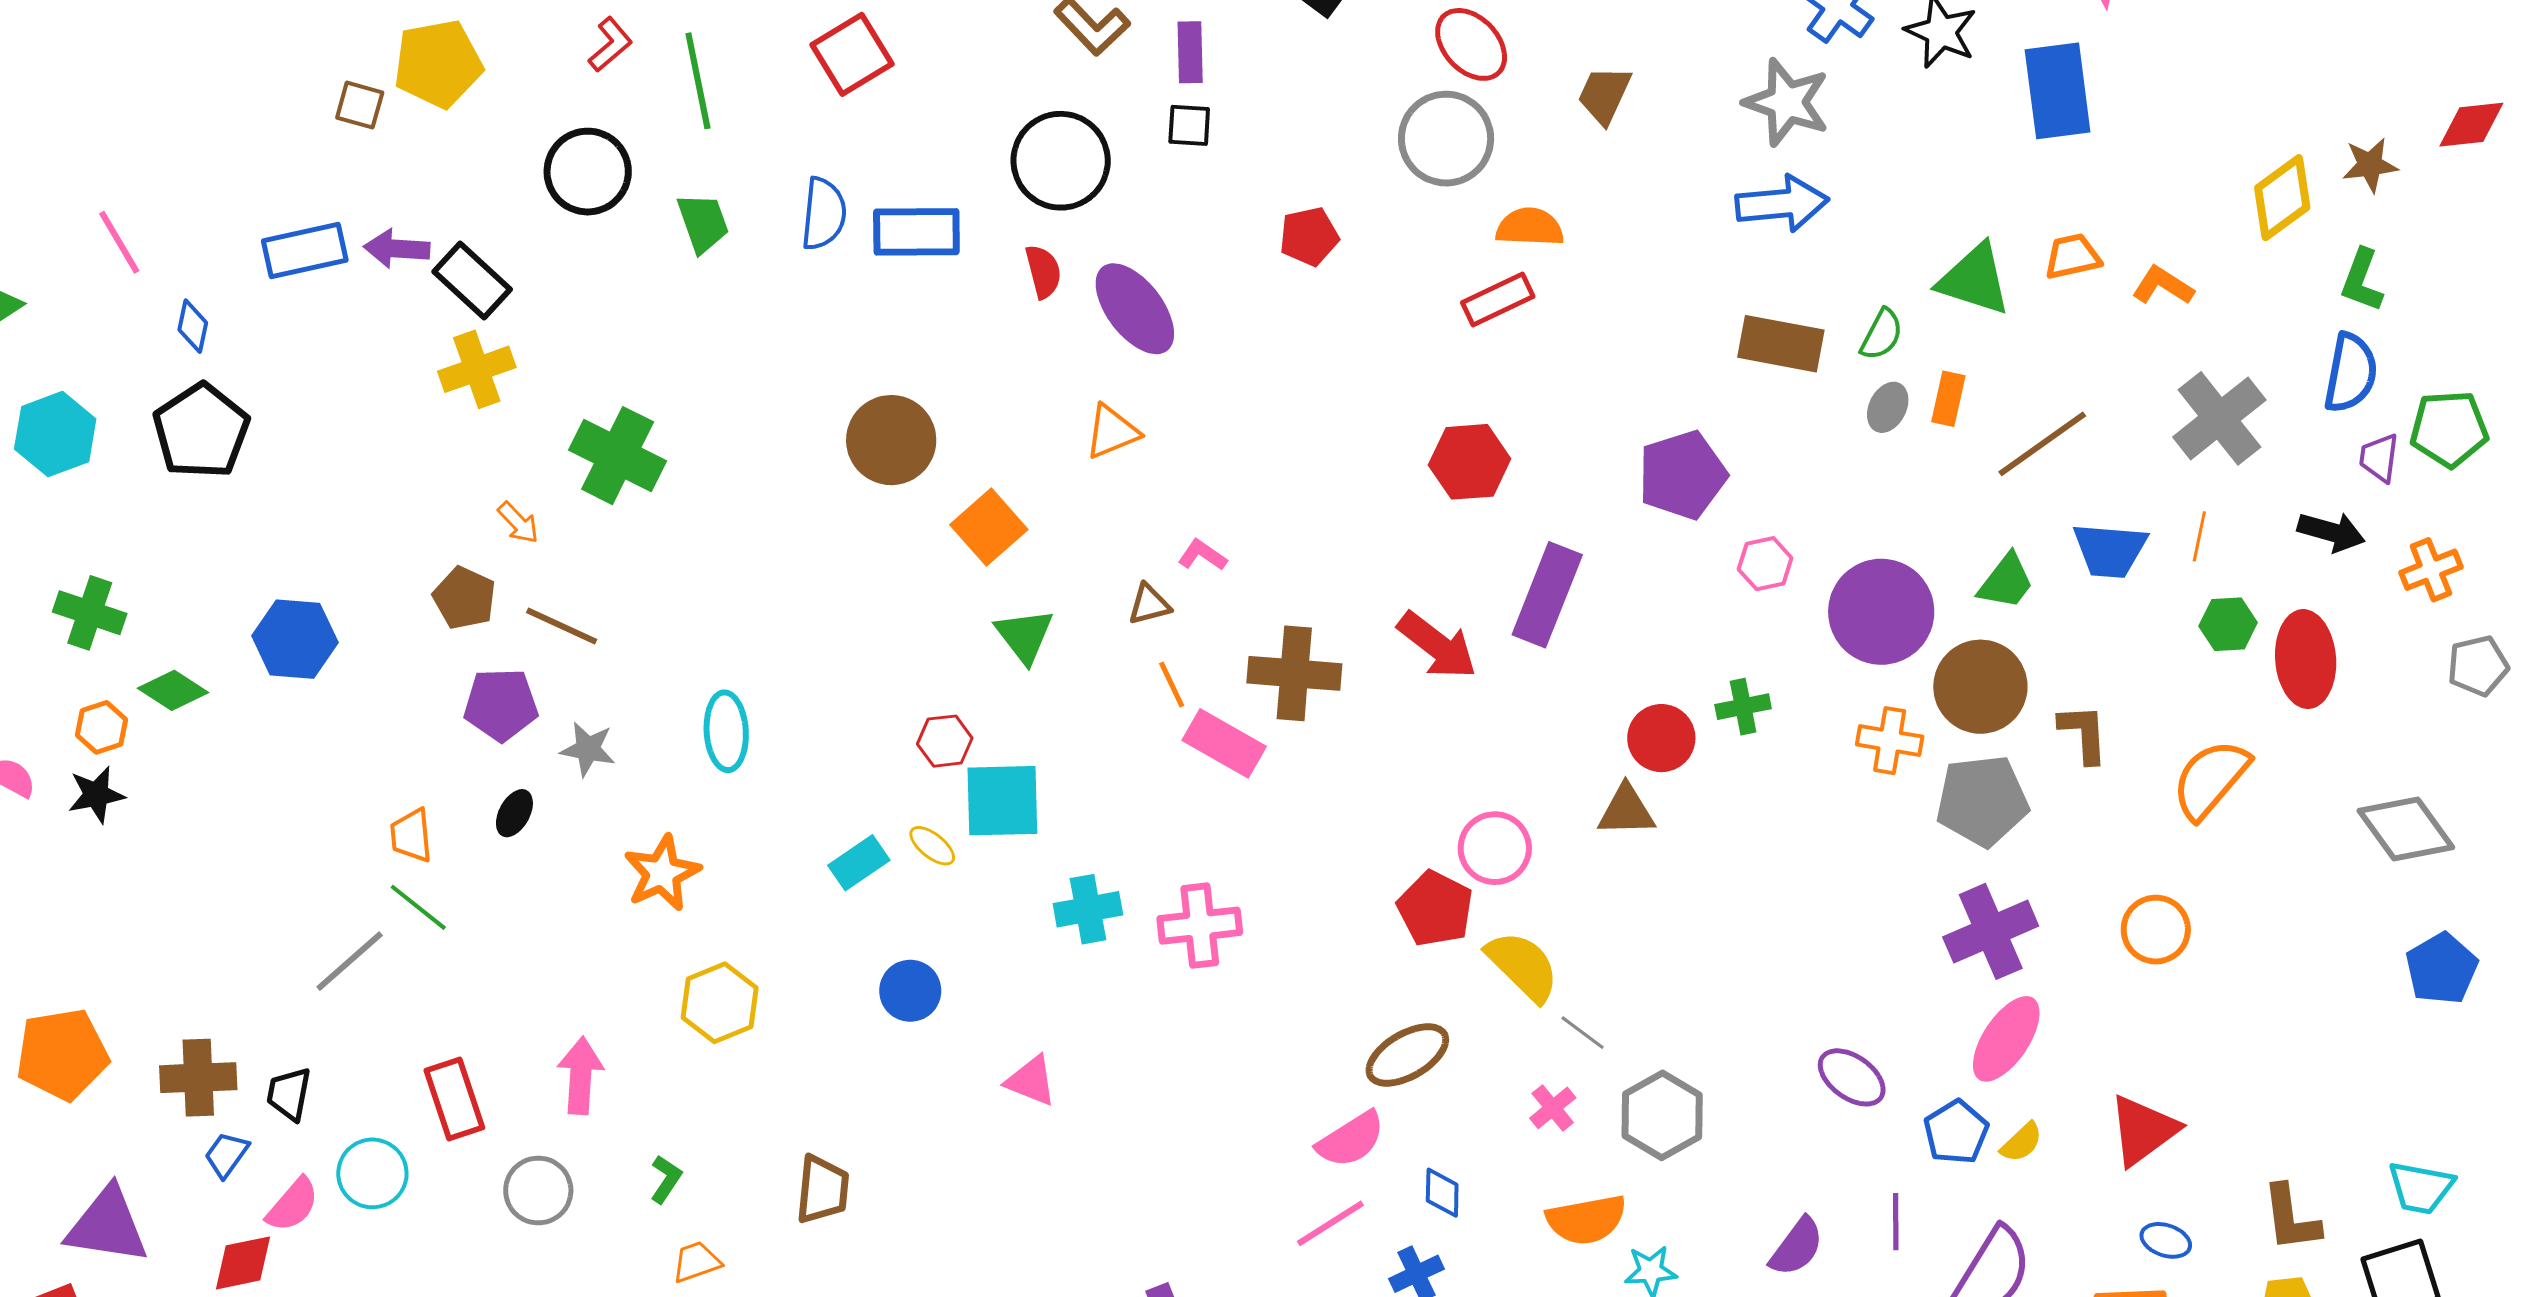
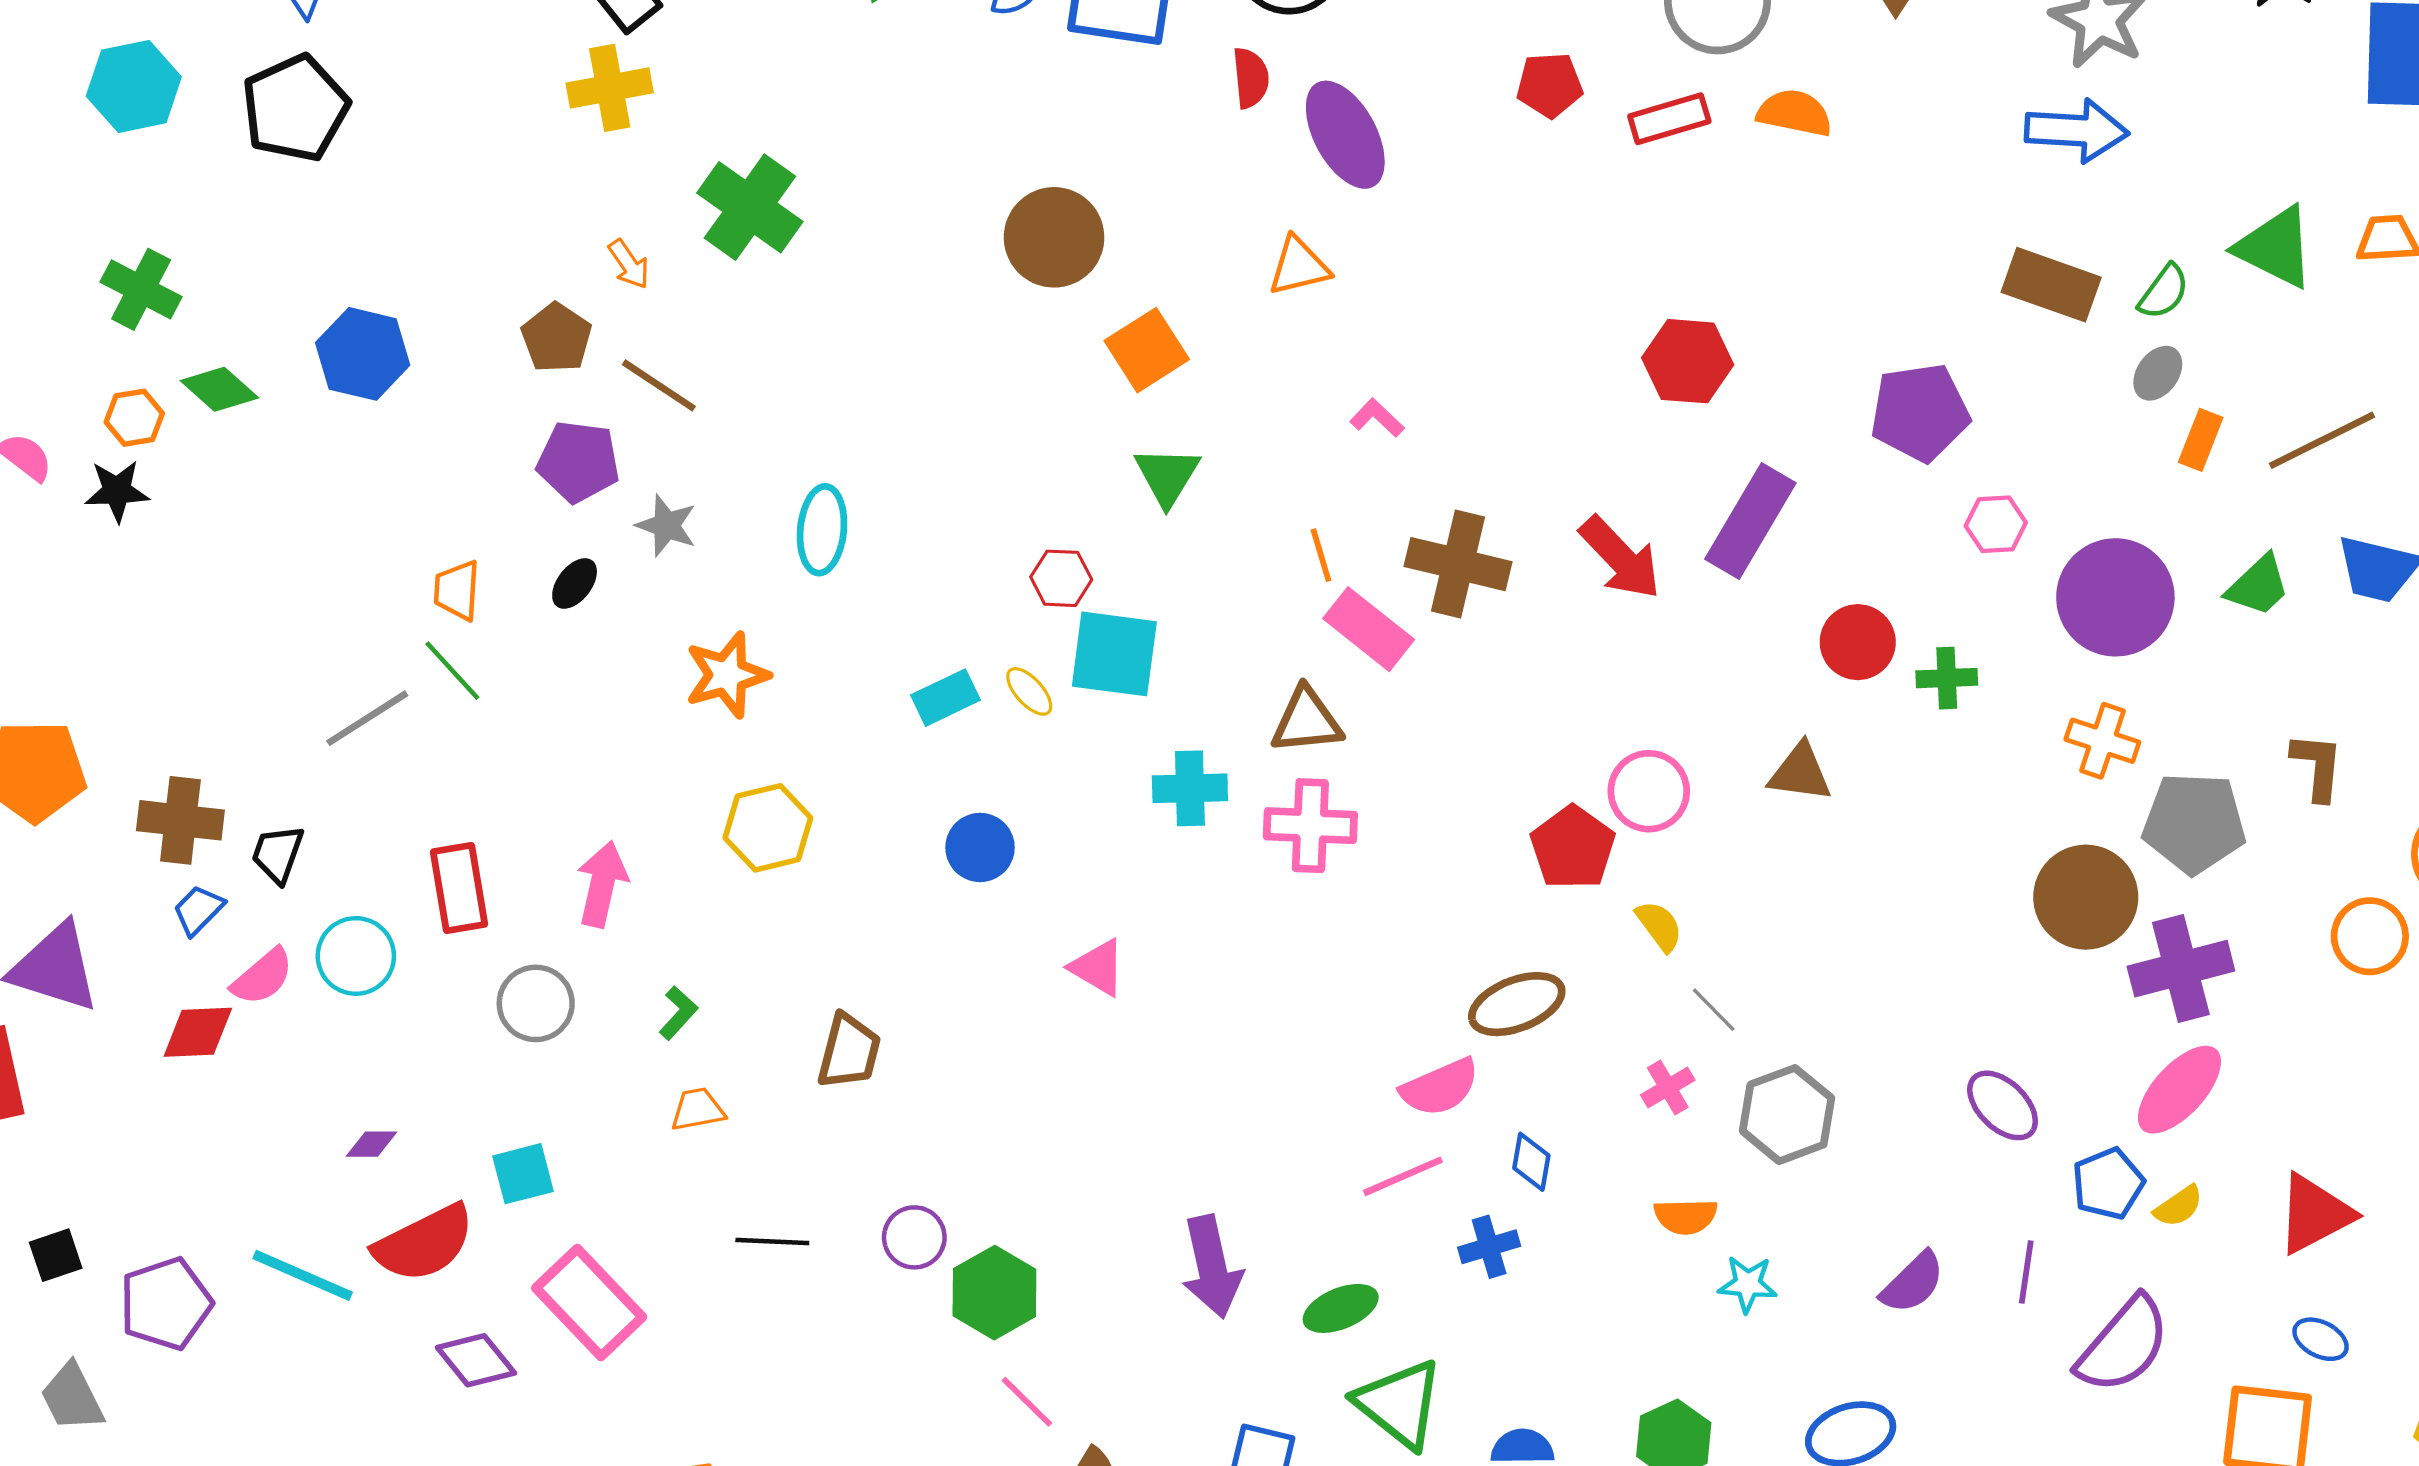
red rectangle: (1498, 300) -> (1669, 119), moved
orange rectangle: (1948, 399) -> (2201, 440), moved
brown triangle: (1149, 604) -> (1307, 721), moved, size x1.5
brown circle: (1980, 687) -> (2086, 897), moved
red circle: (1661, 738) -> (1858, 642), moved
orange circle: (2156, 930) -> (2370, 936), moved
yellow semicircle: (1523, 966) -> (1659, 926), size x0.6
orange semicircle: (1586, 1220) -> (1686, 1216), size x0.7

